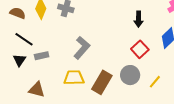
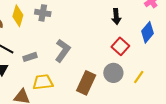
gray rectangle: (42, 56) -> (30, 57), moved
yellow trapezoid: (74, 78) -> (43, 82), moved

